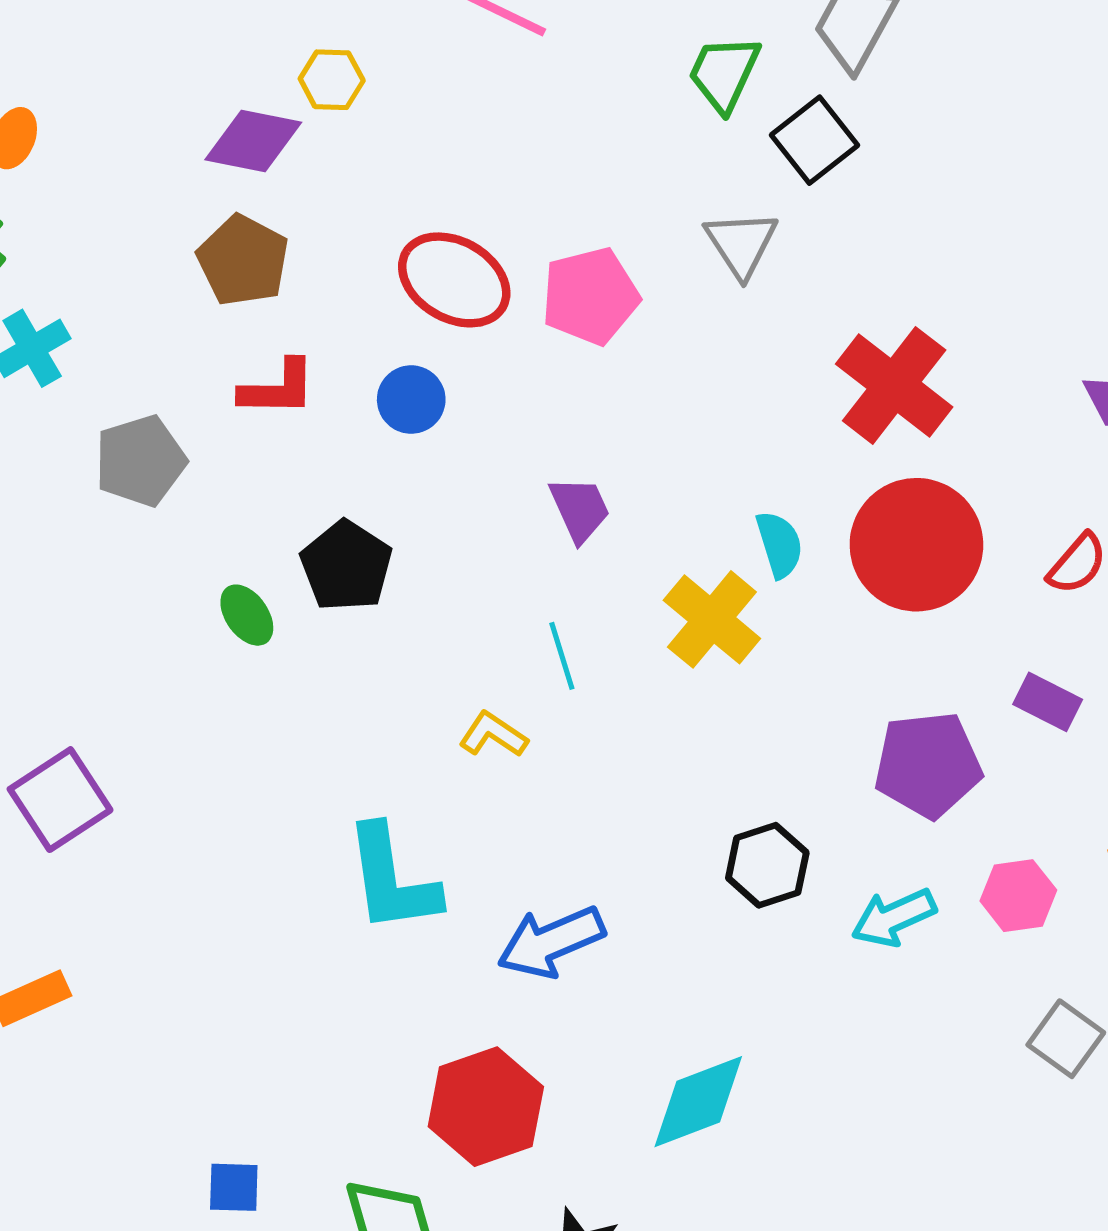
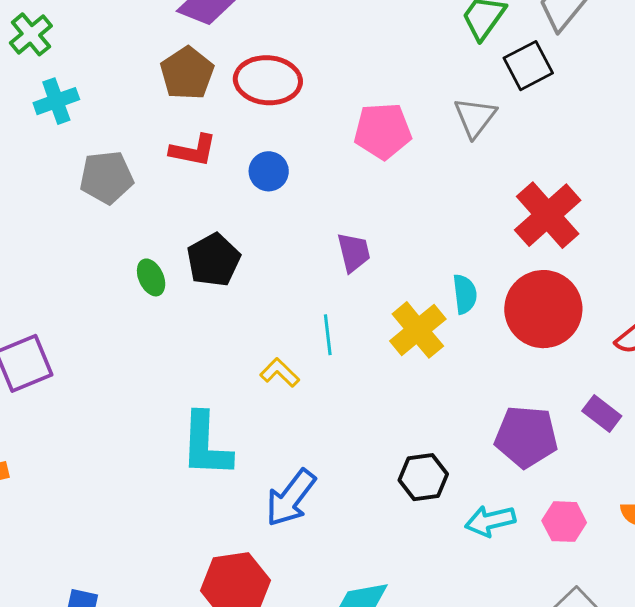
red ellipse: (454, 280) -> (268, 80), moved, turned -36
blue arrow: (551, 942) -> (291, 498), turned -40

